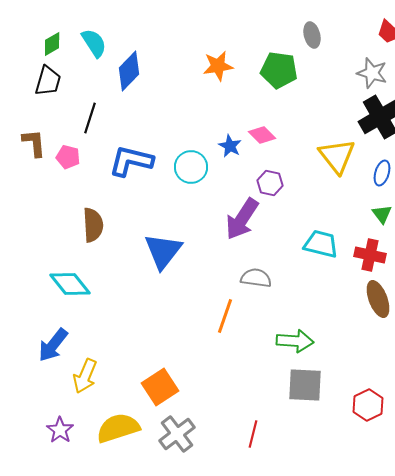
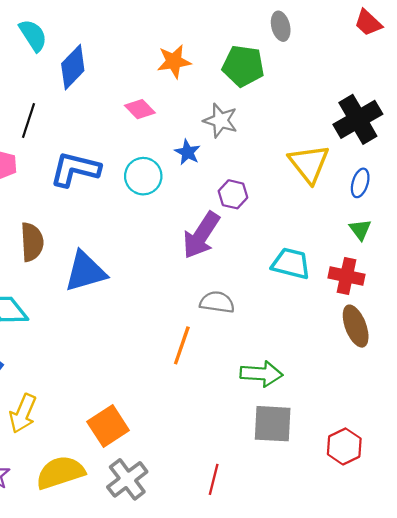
gray star: (372, 73) -> (220, 120), moved
pink diamond: (262, 135) -> (140, 109), moved
blue triangle: (163, 251) -> (85, 272), moved, turned 36

